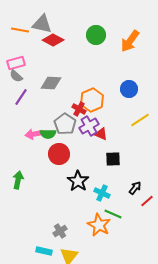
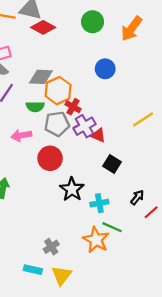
blue circle: (129, 89) -> (105, 69), moved
orange hexagon: (92, 100) -> (58, 91), moved
gray pentagon: (65, 124) -> (57, 124), turned 30
green semicircle: (48, 134) -> (35, 107), moved
black square: (113, 159) -> (112, 164), turned 35
cyan cross: (102, 193) -> (99, 203), turned -35

